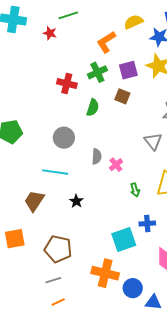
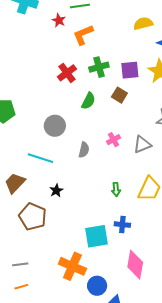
orange L-shape: (106, 42) -> (83, 35), moved
red cross: (67, 83) -> (67, 73), turned 30
gray triangle: (153, 141) -> (142, 144), turned 36
pink cross: (116, 165) -> (114, 140), moved
brown pentagon: (58, 249) -> (33, 217), moved

